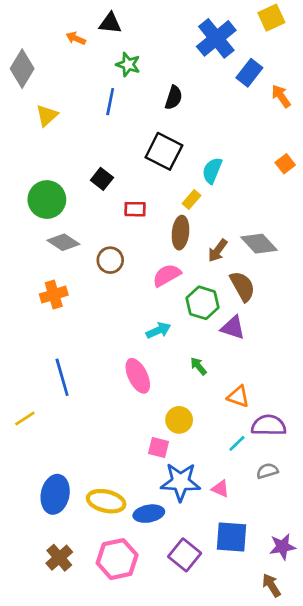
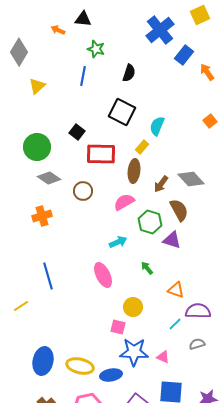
red rectangle: (135, 209) -> (101, 154), size x1.8

